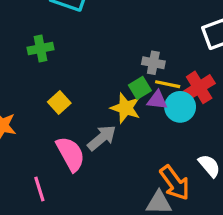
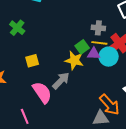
green cross: (40, 48) -> (17, 28), turned -35
gray cross: (153, 63) -> (98, 28), moved
yellow square: (59, 103) -> (32, 61), turned 32

